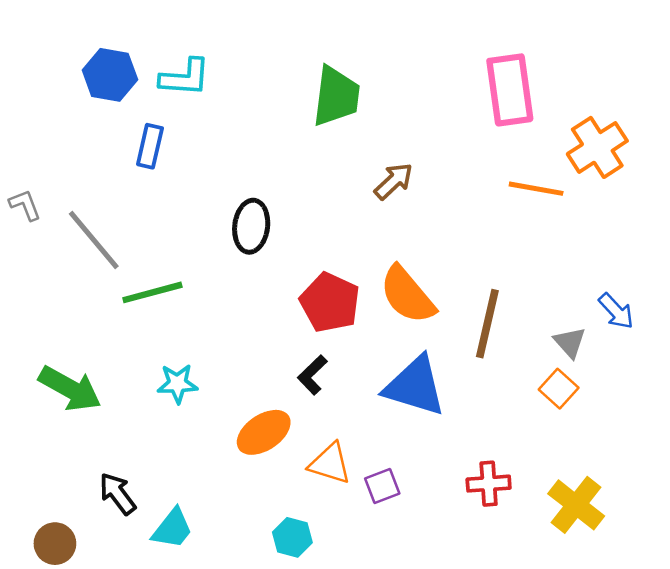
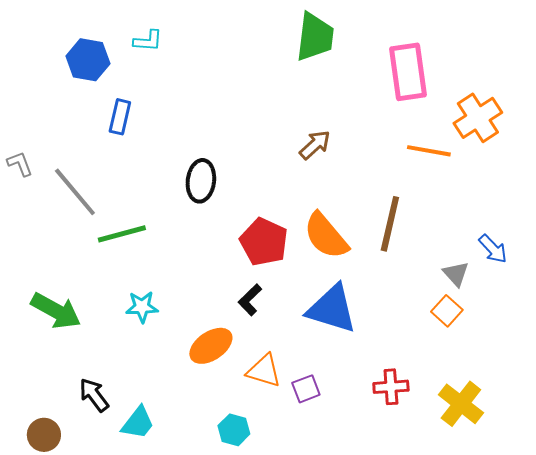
cyan L-shape: (185, 77) -> (148, 41), moved, size x0.7
green trapezoid: (336, 96) -> (315, 37), moved
brown line: (487, 324) -> (390, 224), moved

